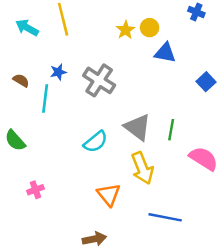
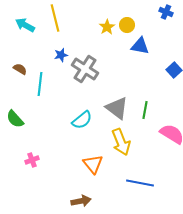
blue star: (58, 72) -> (61, 55), moved

